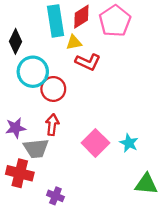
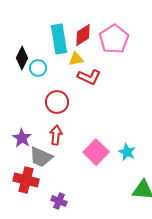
cyan circle: (33, 72) -> (38, 68), moved, size x0.6
purple star: (16, 128) -> (22, 138), turned -30
gray trapezoid: (36, 148) -> (41, 157), turned 30

